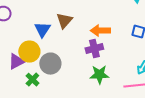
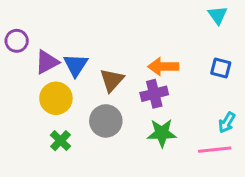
brown triangle: (64, 21) -> (112, 80), moved
purple triangle: (16, 62) -> (47, 62), moved
gray circle: (50, 64) -> (106, 121), moved

